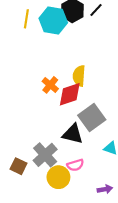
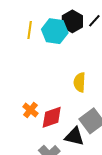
orange cross: (50, 85) -> (30, 110), moved
red diamond: (70, 94) -> (52, 117), moved

